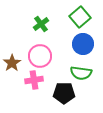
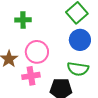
green cross: (41, 24) -> (23, 20), moved, turned 35

